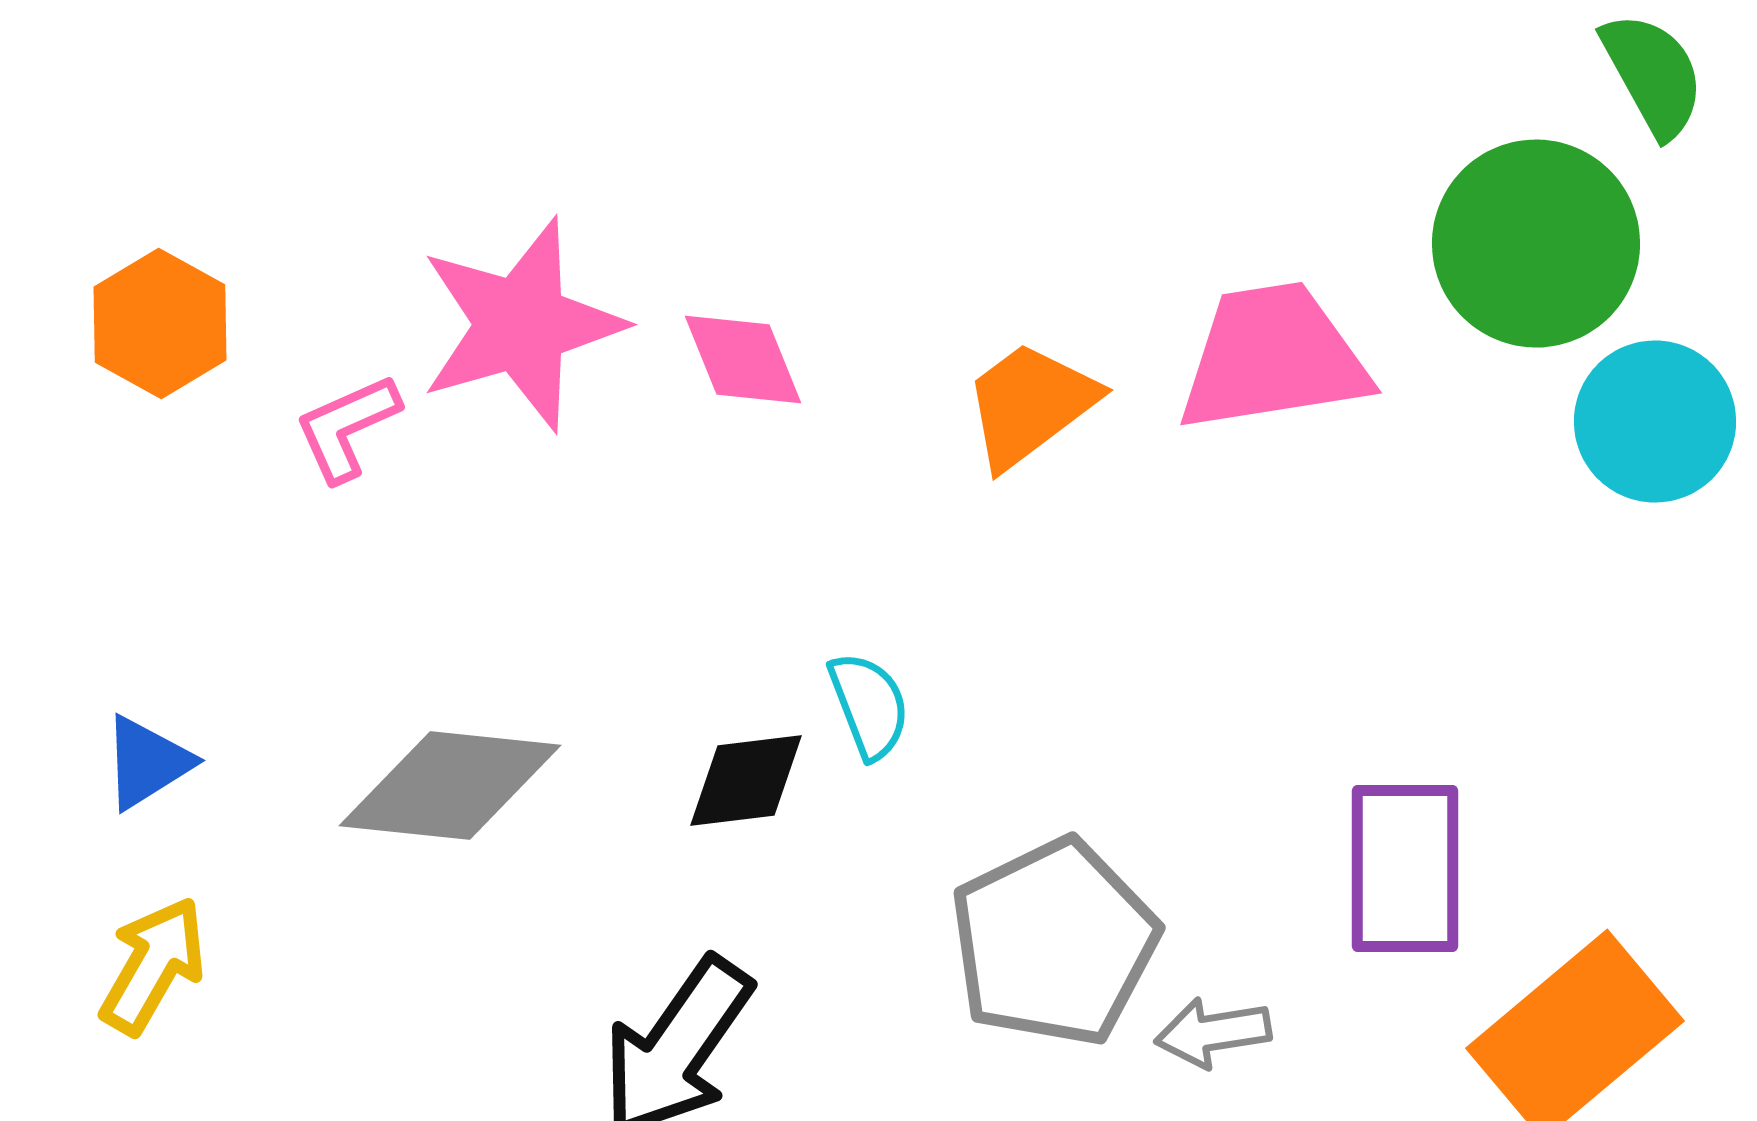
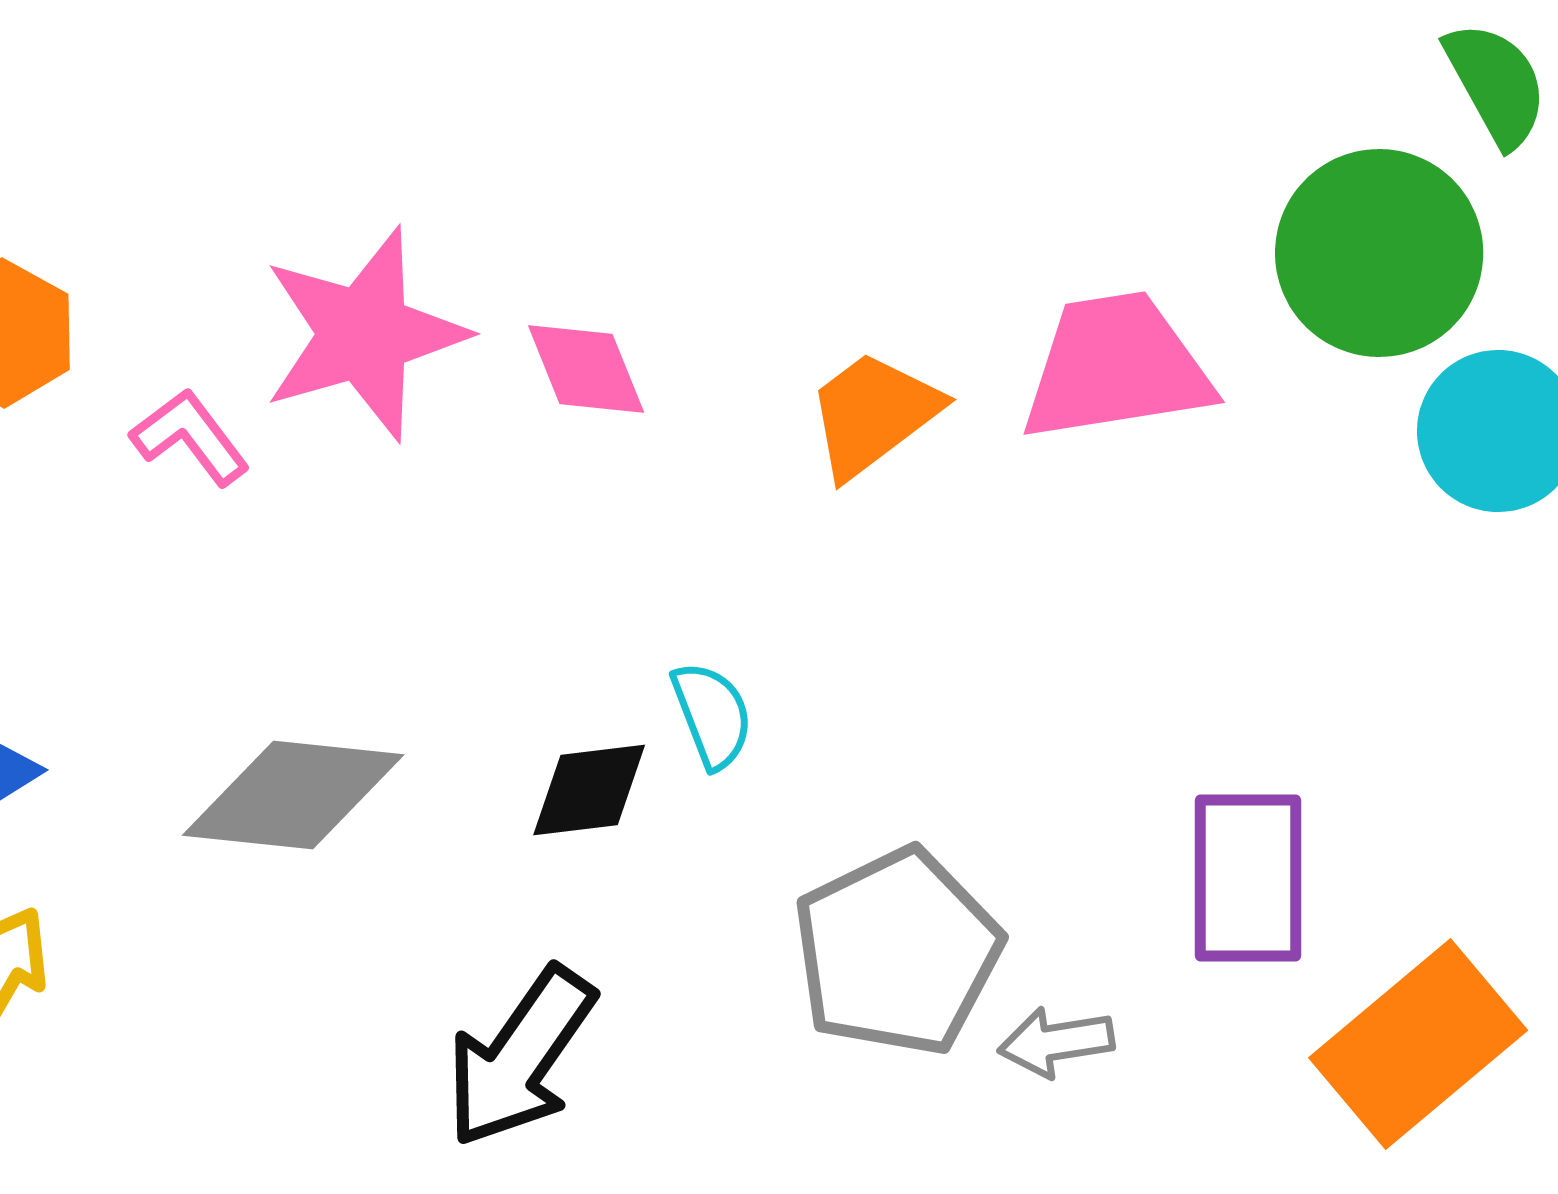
pink L-shape: (347, 428) -> (190, 437), turned 77

